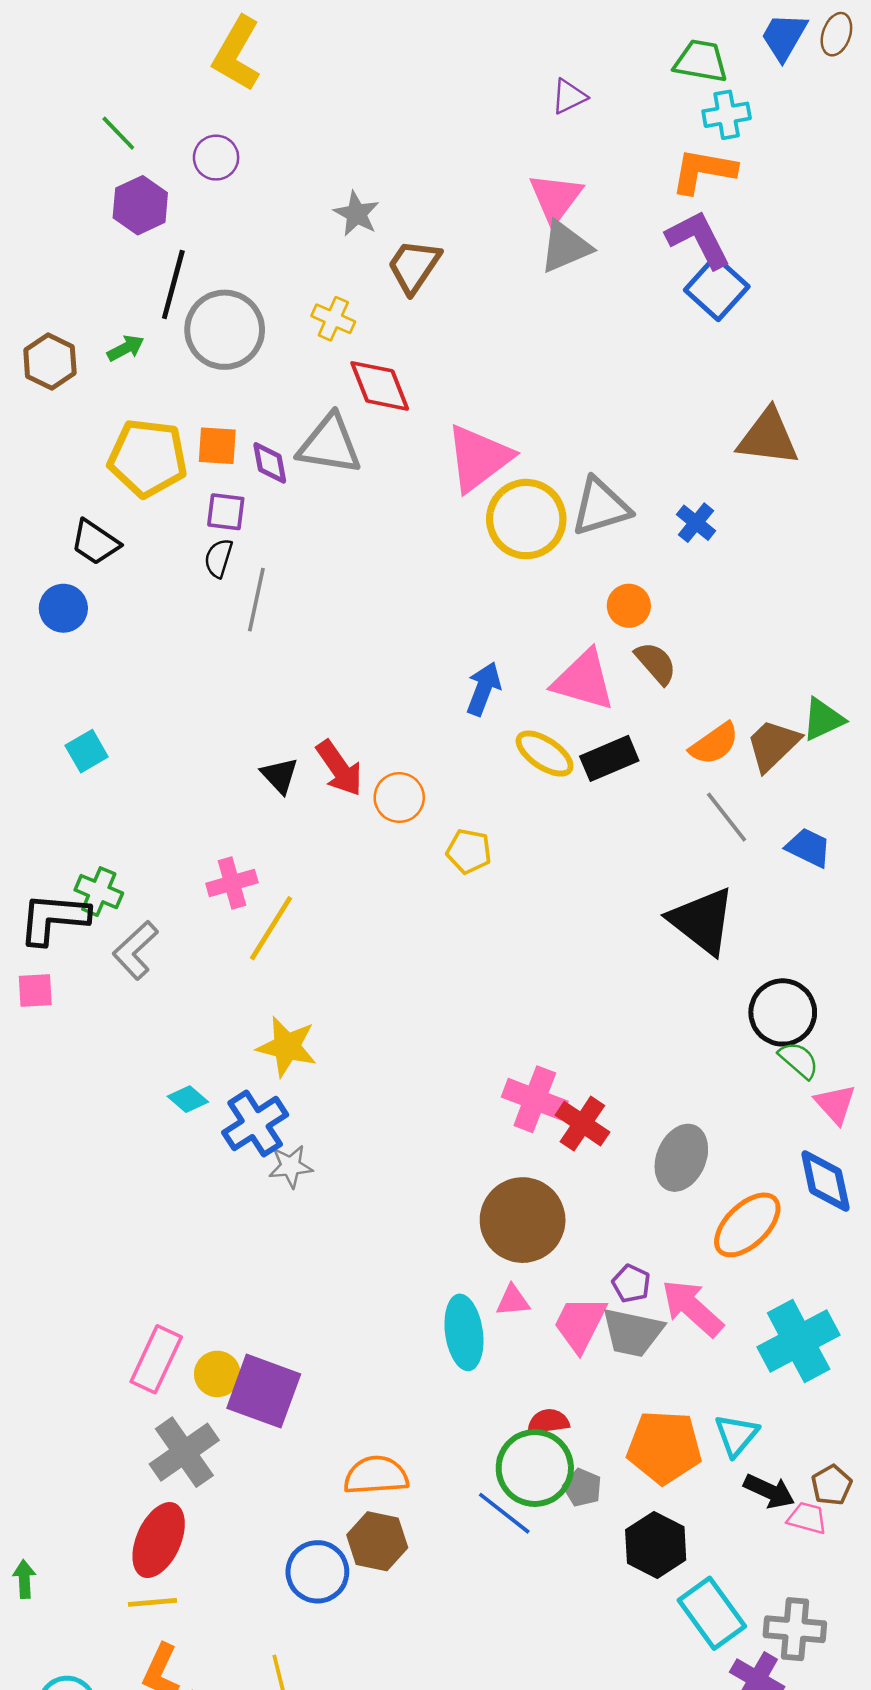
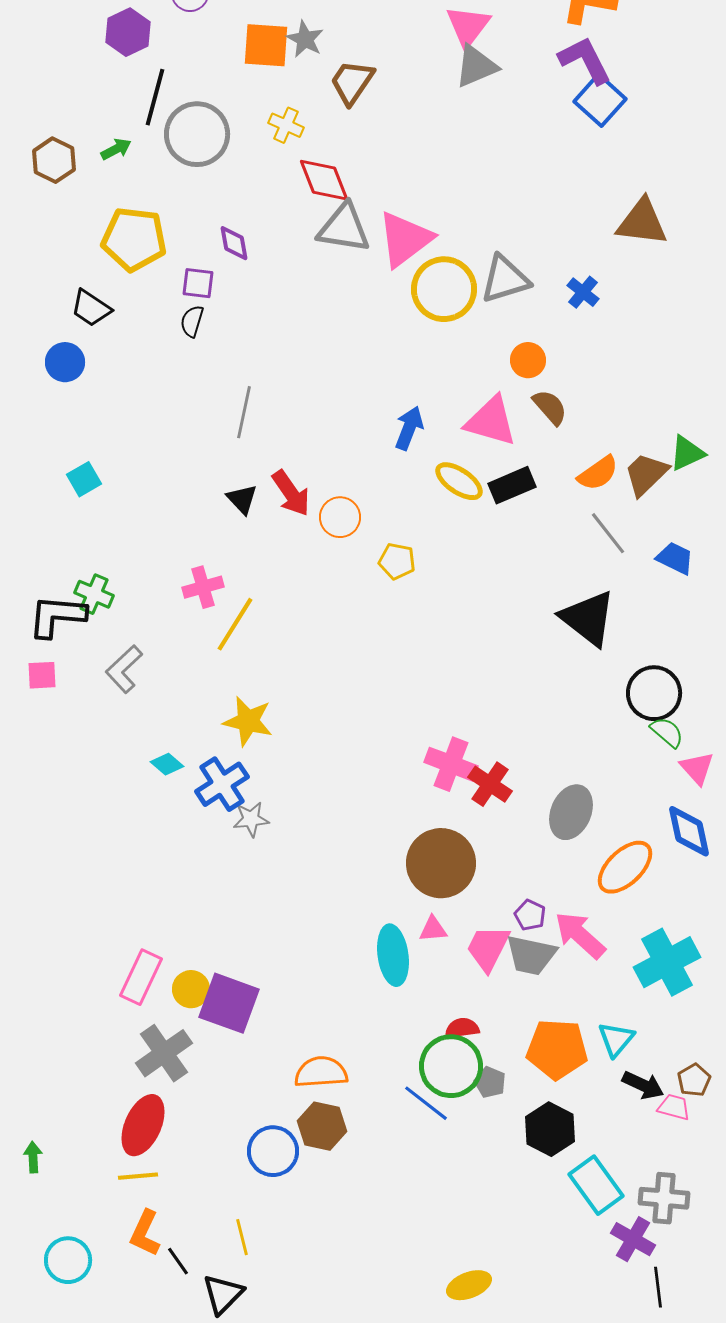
gray triangle: (330, 445) -> (344, 228), moved
orange square: (217, 446) -> (266, 45), moved, size x1.4
gray line: (256, 600) -> (244, 412), moved
gray L-shape: (135, 950) -> (124, 669), moved

